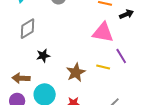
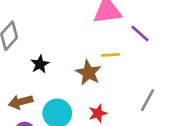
yellow line: (103, 67) -> (110, 55), moved

